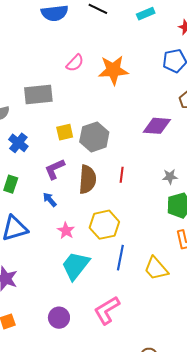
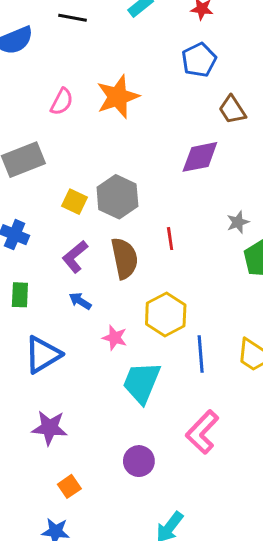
yellow square: (65, 132) -> (75, 202), turned -36

